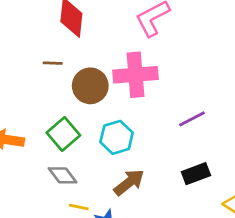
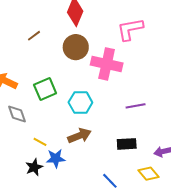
brown line: (53, 63) -> (34, 36), moved, turned -56
brown circle: (90, 86) -> (76, 47), moved
gray diamond: (63, 175) -> (17, 114), moved

